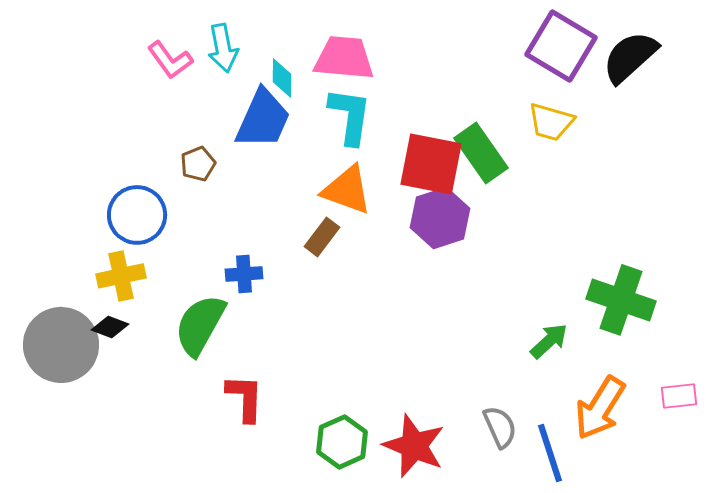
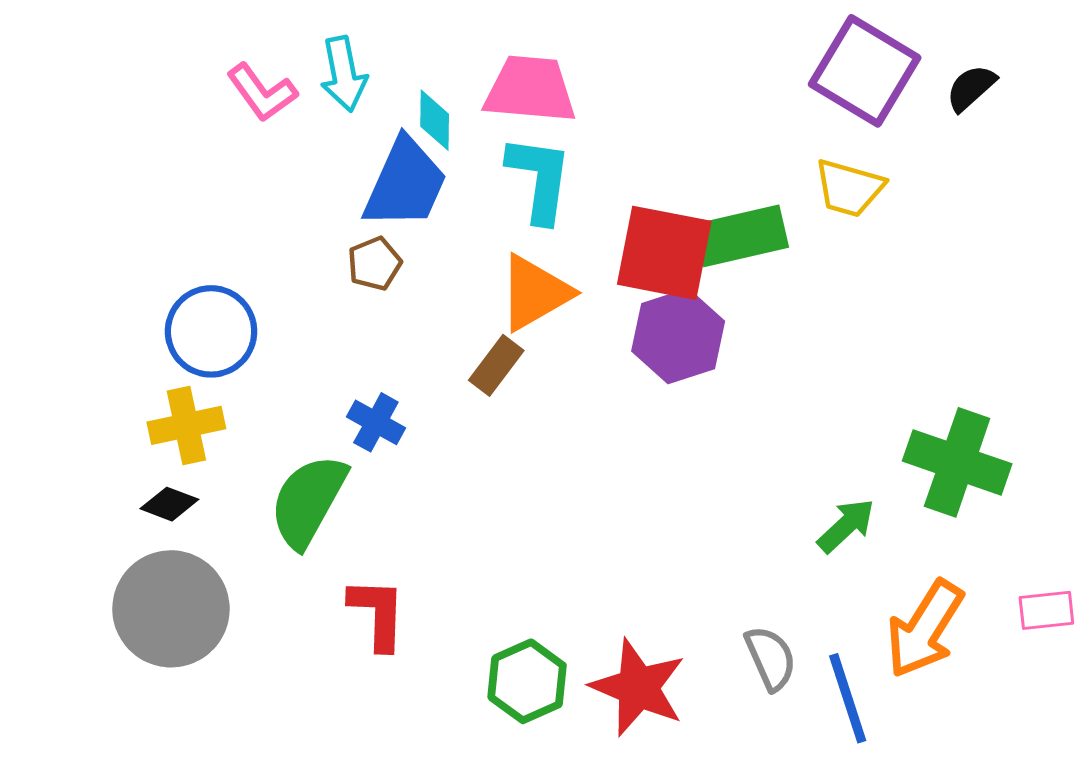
black semicircle: (630, 57) -> (971, 88), size x0.6
green rectangle: (481, 153) -> (741, 236), turned -68
brown pentagon: (198, 164) -> (374, 264), moved
orange triangle: (347, 190) -> (535, 293), turned -50
blue cross: (244, 274) -> (376, 422), turned 33
gray circle: (61, 345) -> (171, 609), moved

